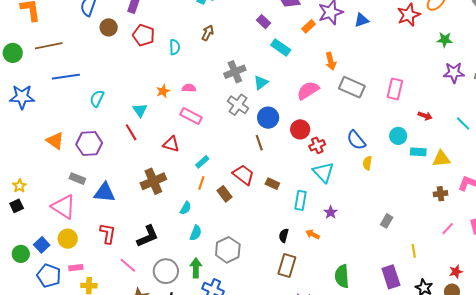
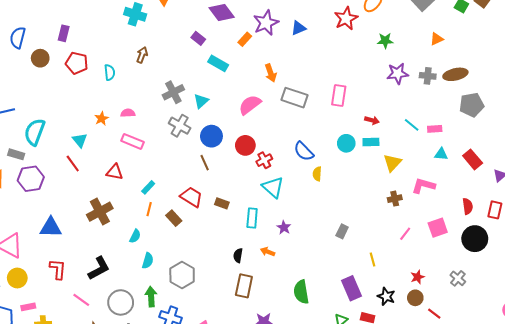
cyan semicircle: (97, 98) -> (35, 132), size x1.5
cyan rectangle: (418, 152) -> (371, 142), moved
yellow triangle: (441, 159) -> (392, 163), turned -36
gray rectangle: (77, 179) -> (16, 154), moved

